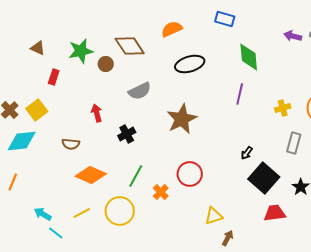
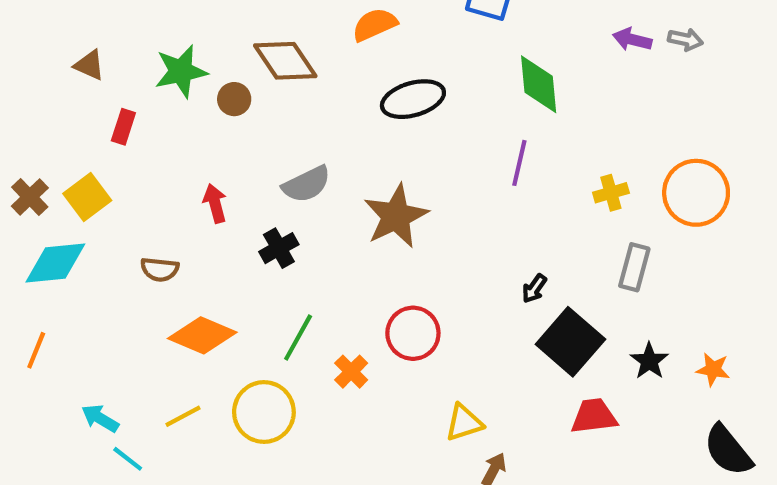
gray semicircle: (140, 91) -> (307, 184), moved

